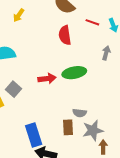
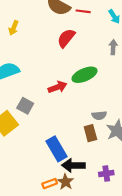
red line: (92, 22) -> (83, 11), moved
red semicircle: (65, 35) -> (66, 38), turned 60

